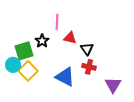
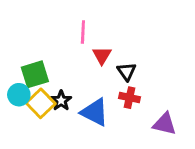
red triangle: (70, 38) -> (102, 55), turned 48
black star: (42, 41) -> (61, 101), moved
purple triangle: (113, 85) -> (165, 124), turned -48

